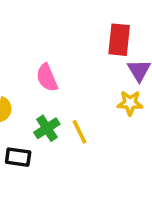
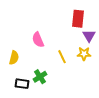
green cross: (47, 128) -> (40, 77), moved
yellow line: (79, 132) -> (62, 57), moved

